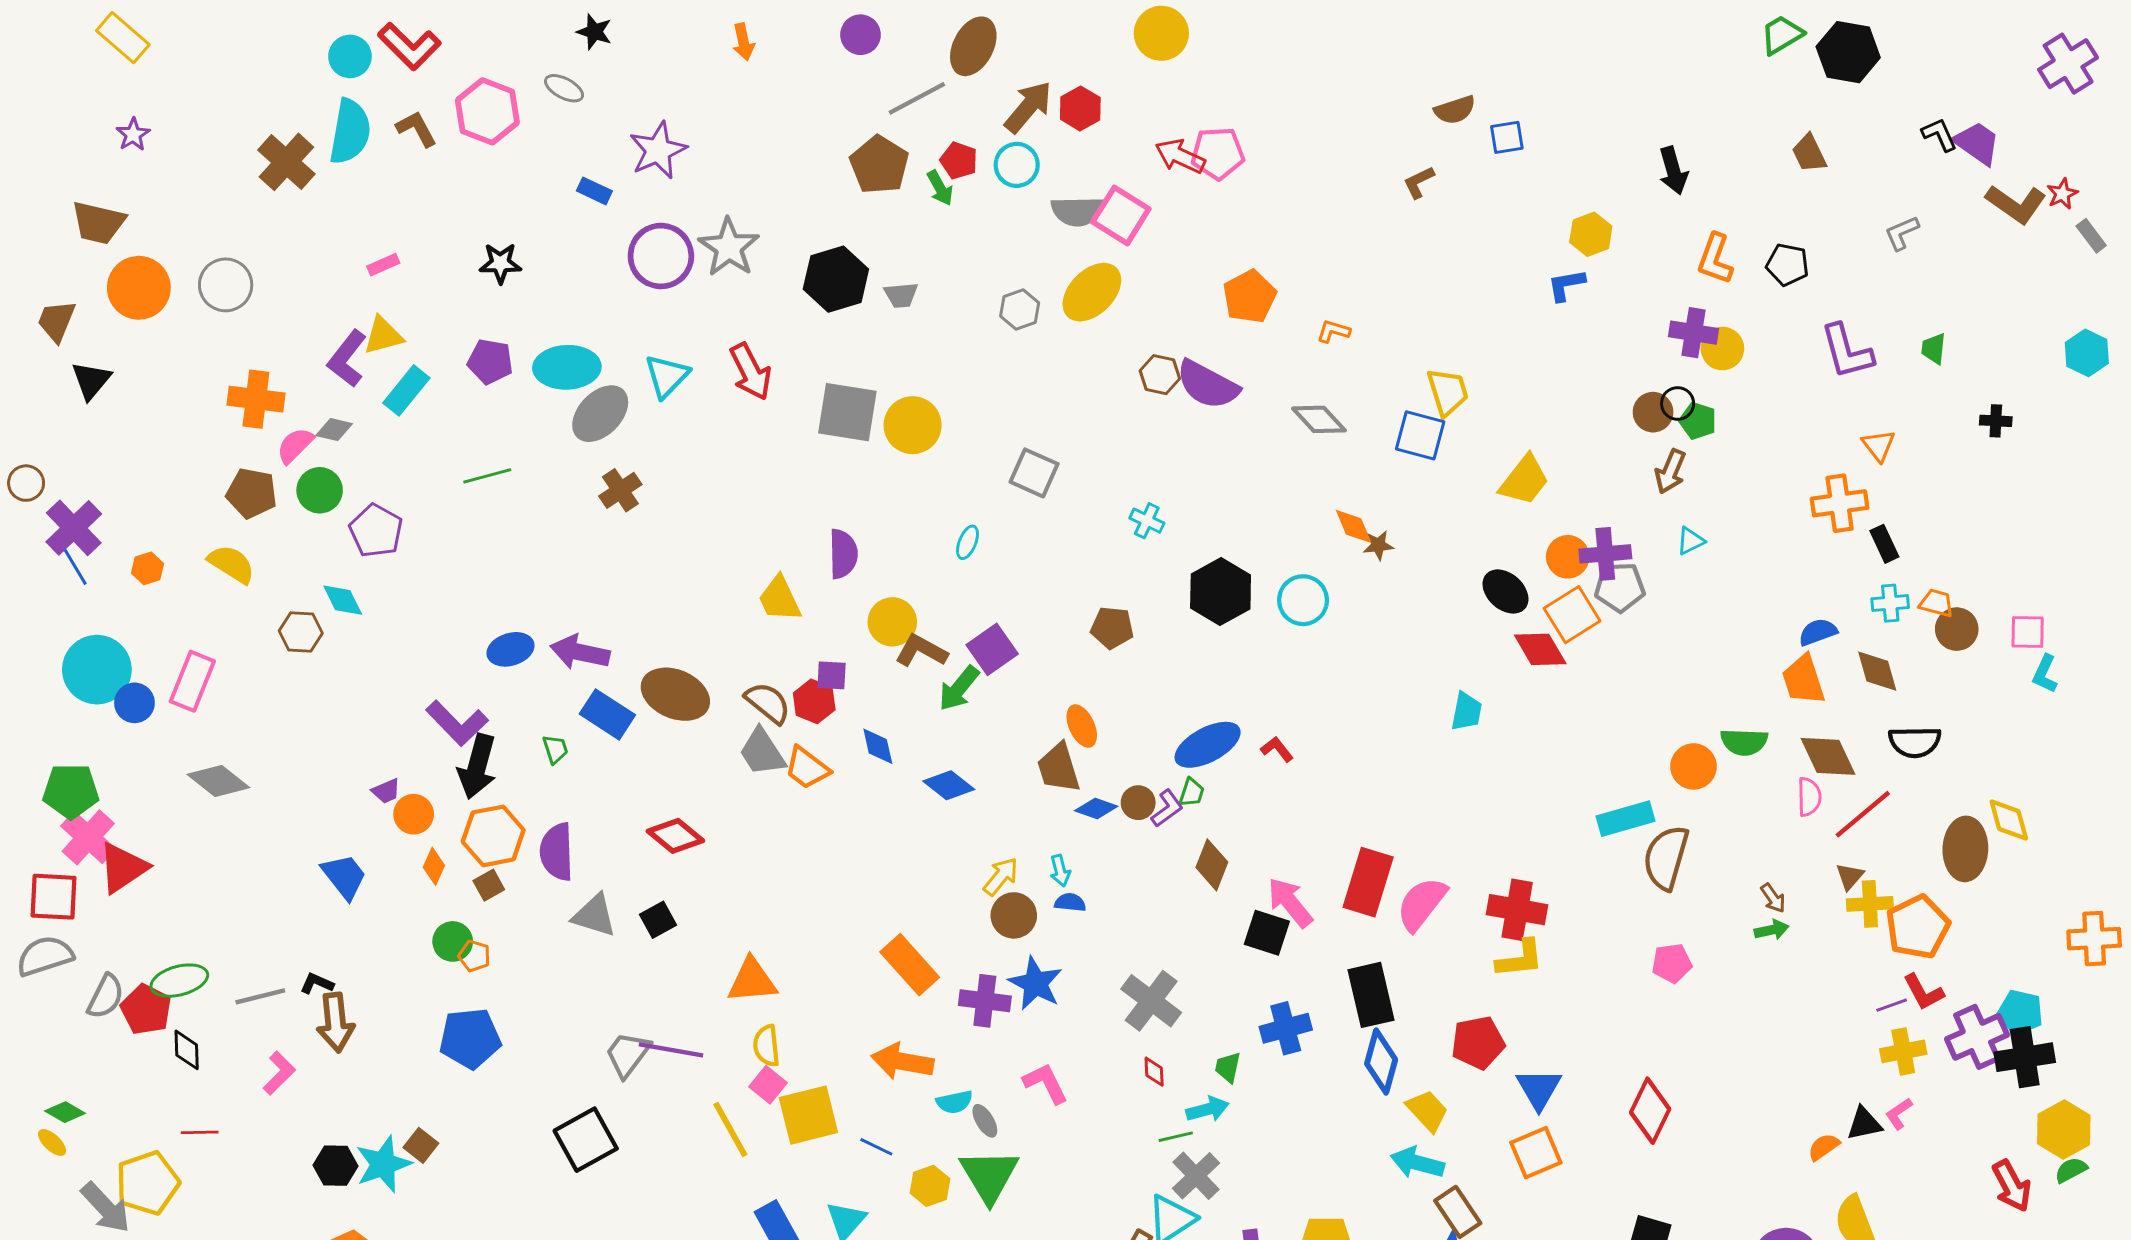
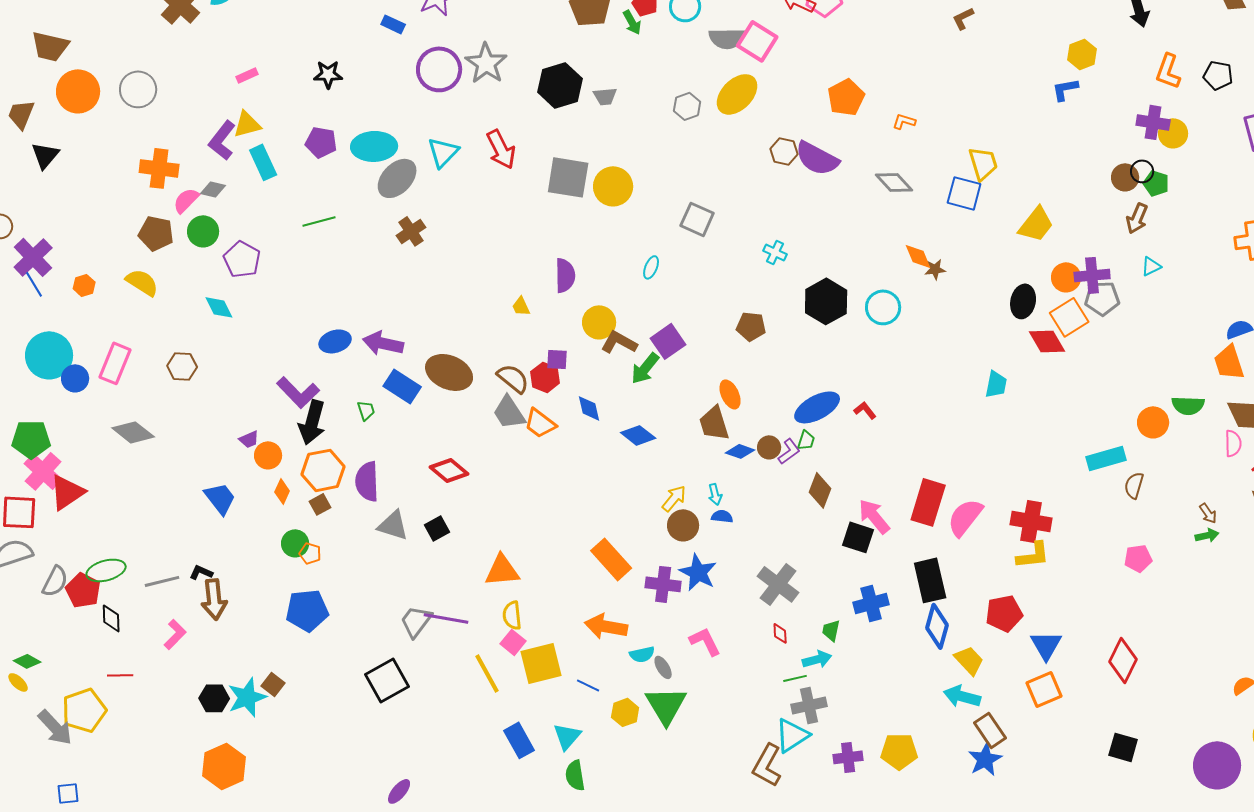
cyan rectangle: (406, 390) -> (263, 162), turned -64
black ellipse: (1505, 591) -> (1023, 301), turned 60
yellow trapezoid: (779, 599) -> (521, 306), size x0.6
brown hexagon: (301, 632) -> (182, 366), moved
brown semicircle: (1666, 858) -> (1134, 485), size x0.6
gray cross: (1196, 1176) -> (809, 705), turned 32

